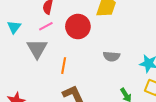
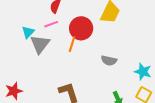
cyan triangle: (14, 27) -> (28, 32), moved
orange line: (64, 66) -> (72, 44), moved

